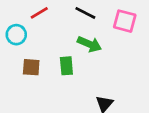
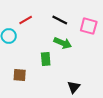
brown square: (31, 67) -> (20, 75), moved

